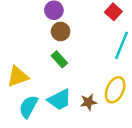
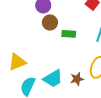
green rectangle: (59, 59) -> (69, 34), moved, turned -40

